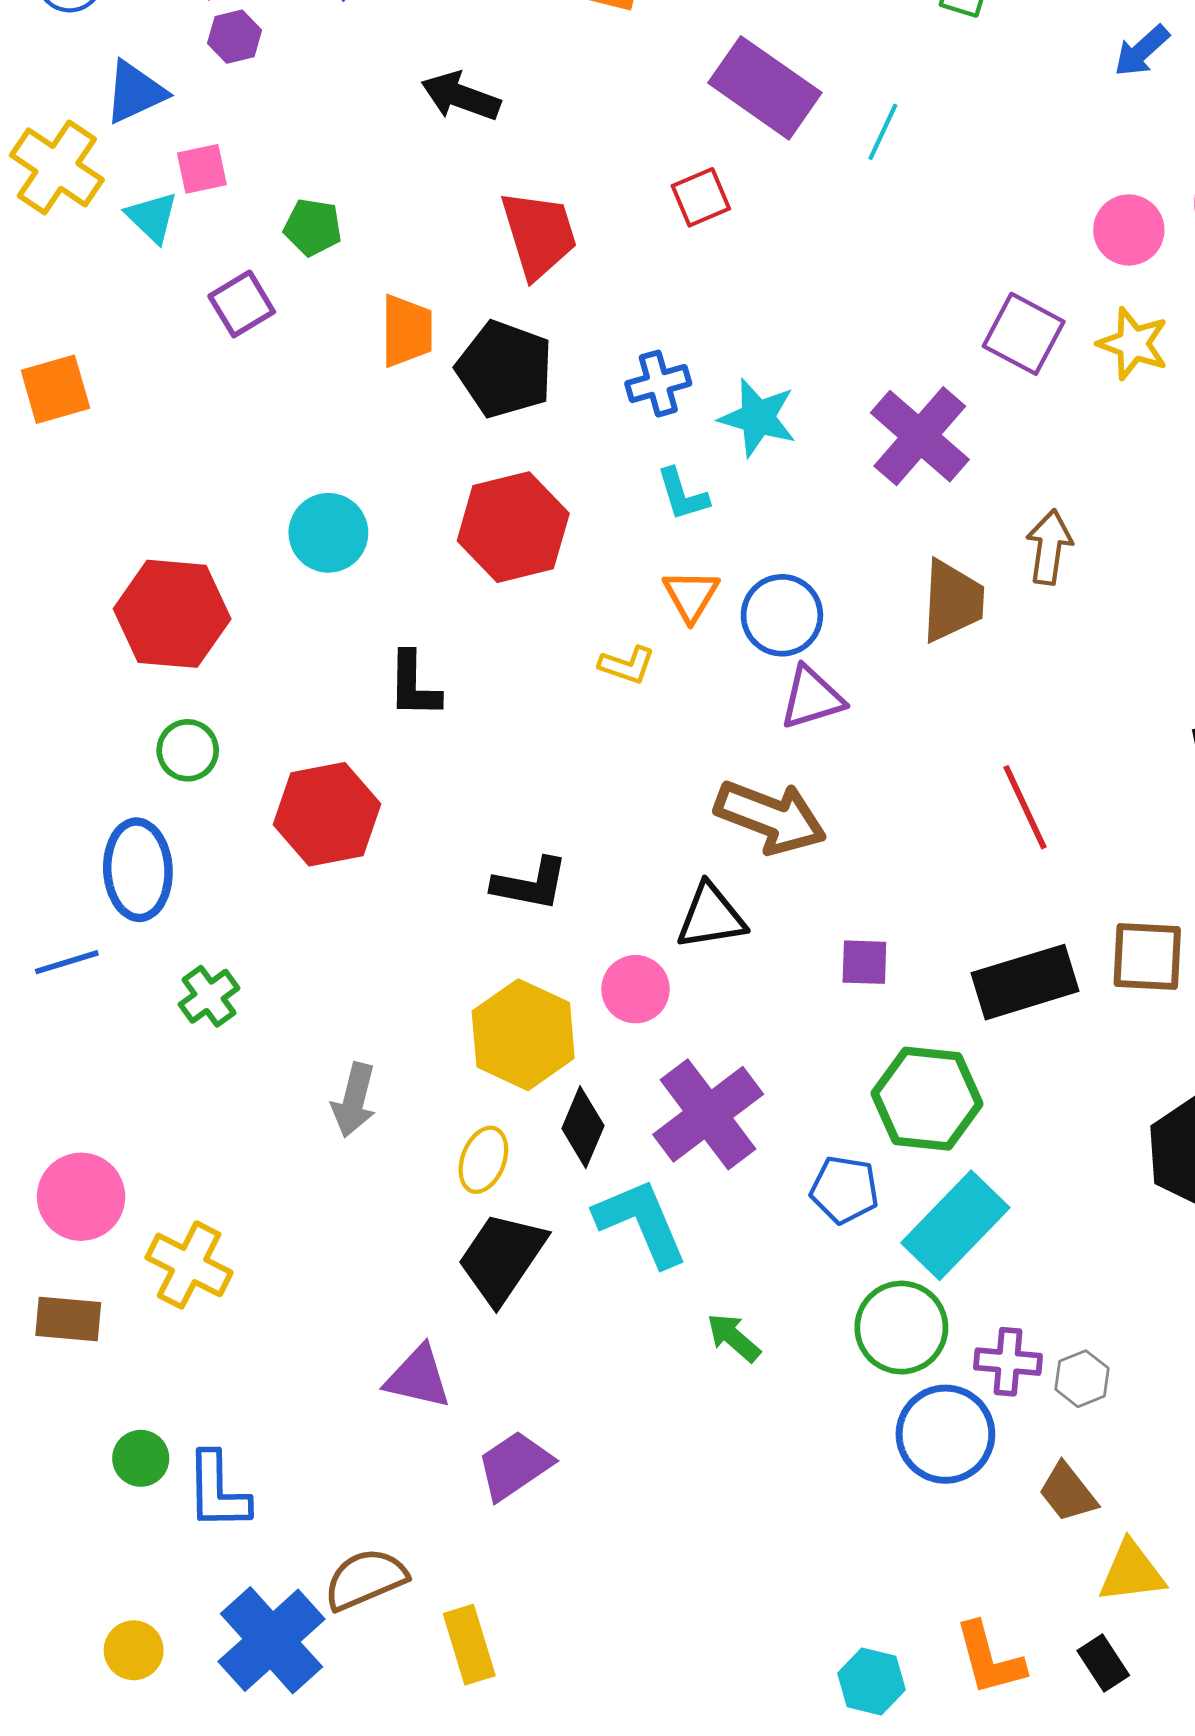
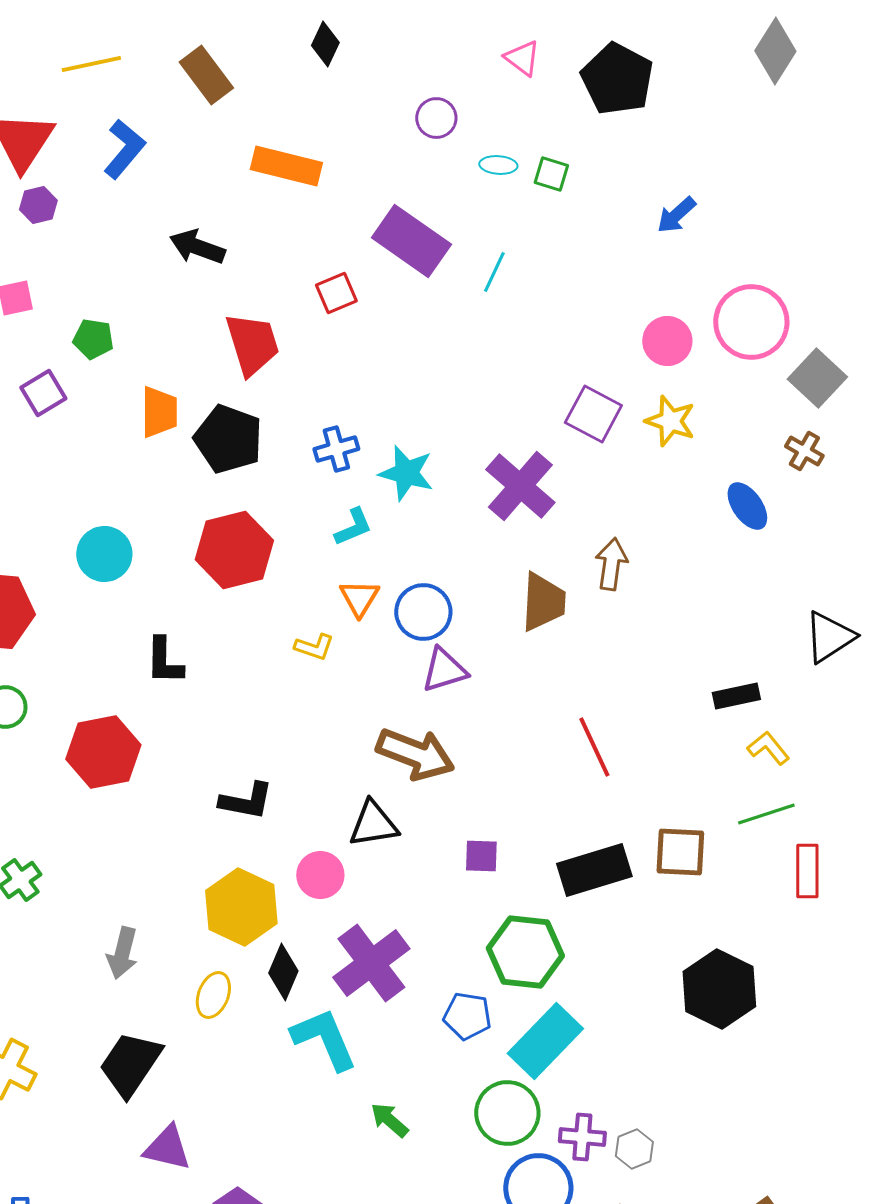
red square: (701, 197) -> (336, 293), moved
cyan L-shape: (682, 494) -> (353, 527), turned -96
black trapezoid: (502, 1258) -> (130, 1064), moved

